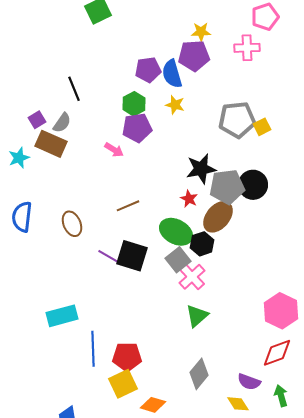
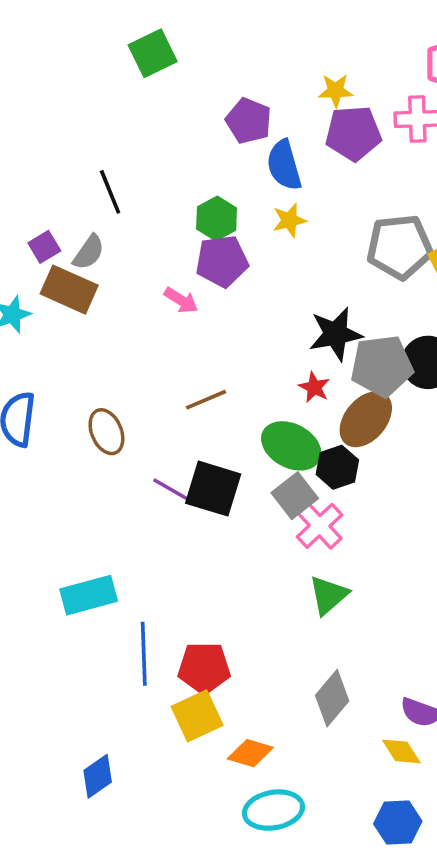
purple pentagon: (194, 56) -> (353, 133), moved
purple pentagon: (148, 70) -> (249, 121), moved, turned 30
yellow star: (175, 105) -> (289, 220), turned -30

